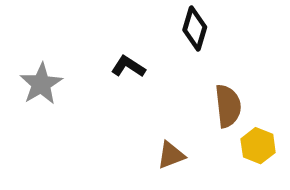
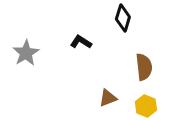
yellow hexagon: (258, 146) -> (146, 106), moved

